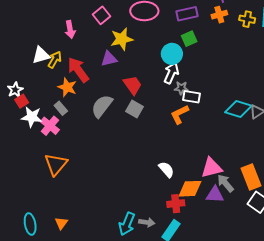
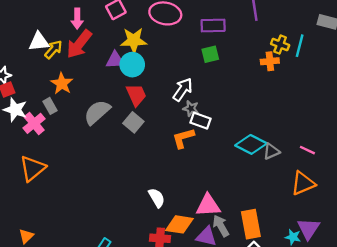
orange cross: (219, 15) -> (270, 61), moved
cyan circle: (172, 54) -> (132, 65), moved
red arrow: (78, 70) -> (79, 44), moved, turned -116

